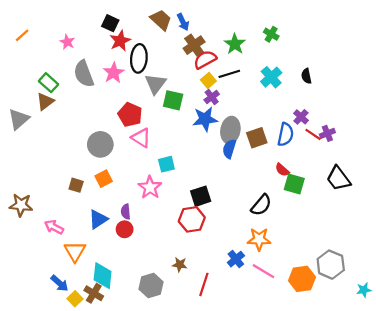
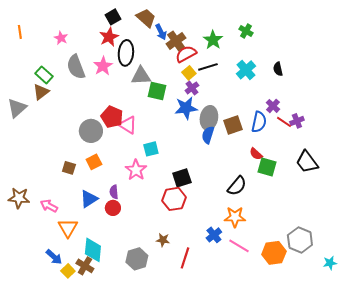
blue arrow: (183, 22) -> (161, 32), moved
black square: (110, 23) -> (113, 17), moved, turned 35
orange line: (22, 35) -> (20, 32), turned -56
gray triangle: (155, 84) -> (141, 76), turned 50
red pentagon: (130, 115) -> (112, 117), moved
brown star: (21, 205) -> (19, 198), moved

